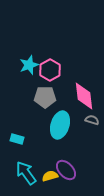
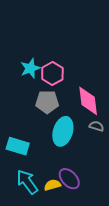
cyan rectangle: (17, 139) -> (18, 146), size x1.5

